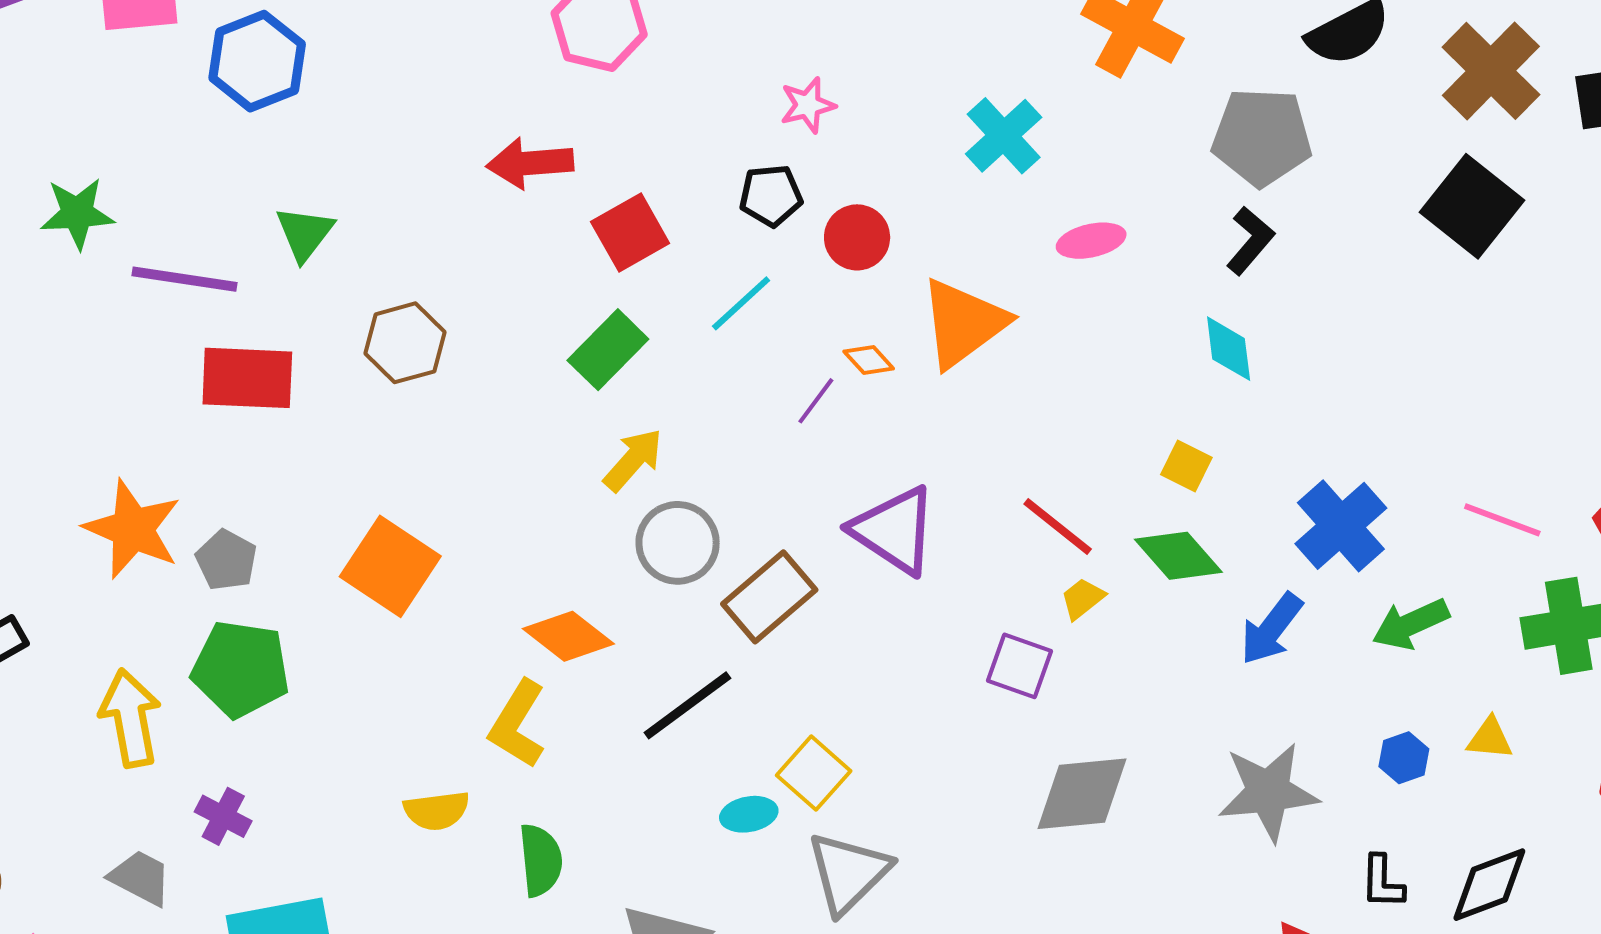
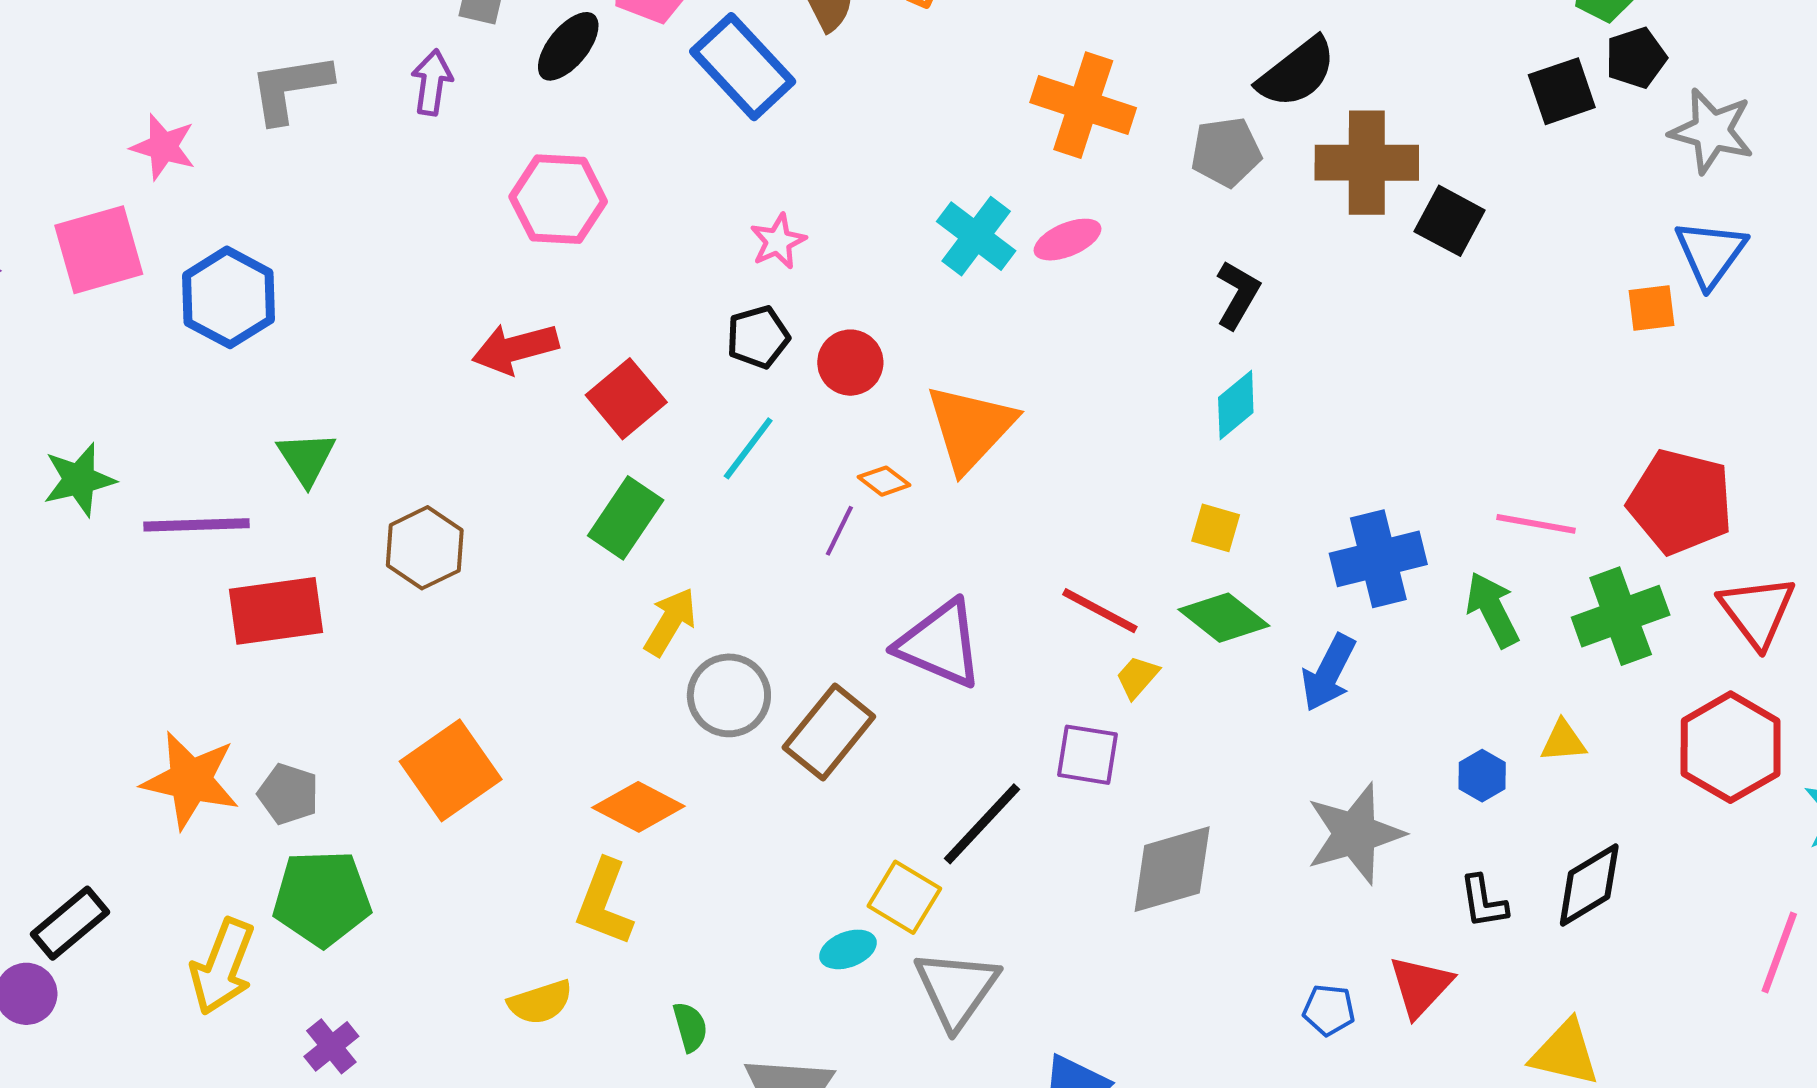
brown cross: (1491, 71) -> (1367, 163), moved, turned -34
gray pentagon: (1262, 137) -> (1226, 152), moved, size x0.7
black square: (1472, 206) -> (1450, 221), size x0.7
pink ellipse: (1091, 241) -> (1068, 240), moved
cyan diamond: (1229, 349) -> (1236, 405), turned 68
blue cross: (1341, 526) -> (1378, 559), turned 38
orange square: (390, 566) -> (451, 770), turned 32
green arrow: (1411, 624) -> (1492, 610), moved, turned 98
black line: (687, 705) -> (982, 824), moved
yellow arrow: (130, 718) -> (222, 967), turned -138
purple cross: (223, 816) -> (331, 1046), turned 34
green semicircle: (541, 860) -> (690, 1027), moved, size x0.7

